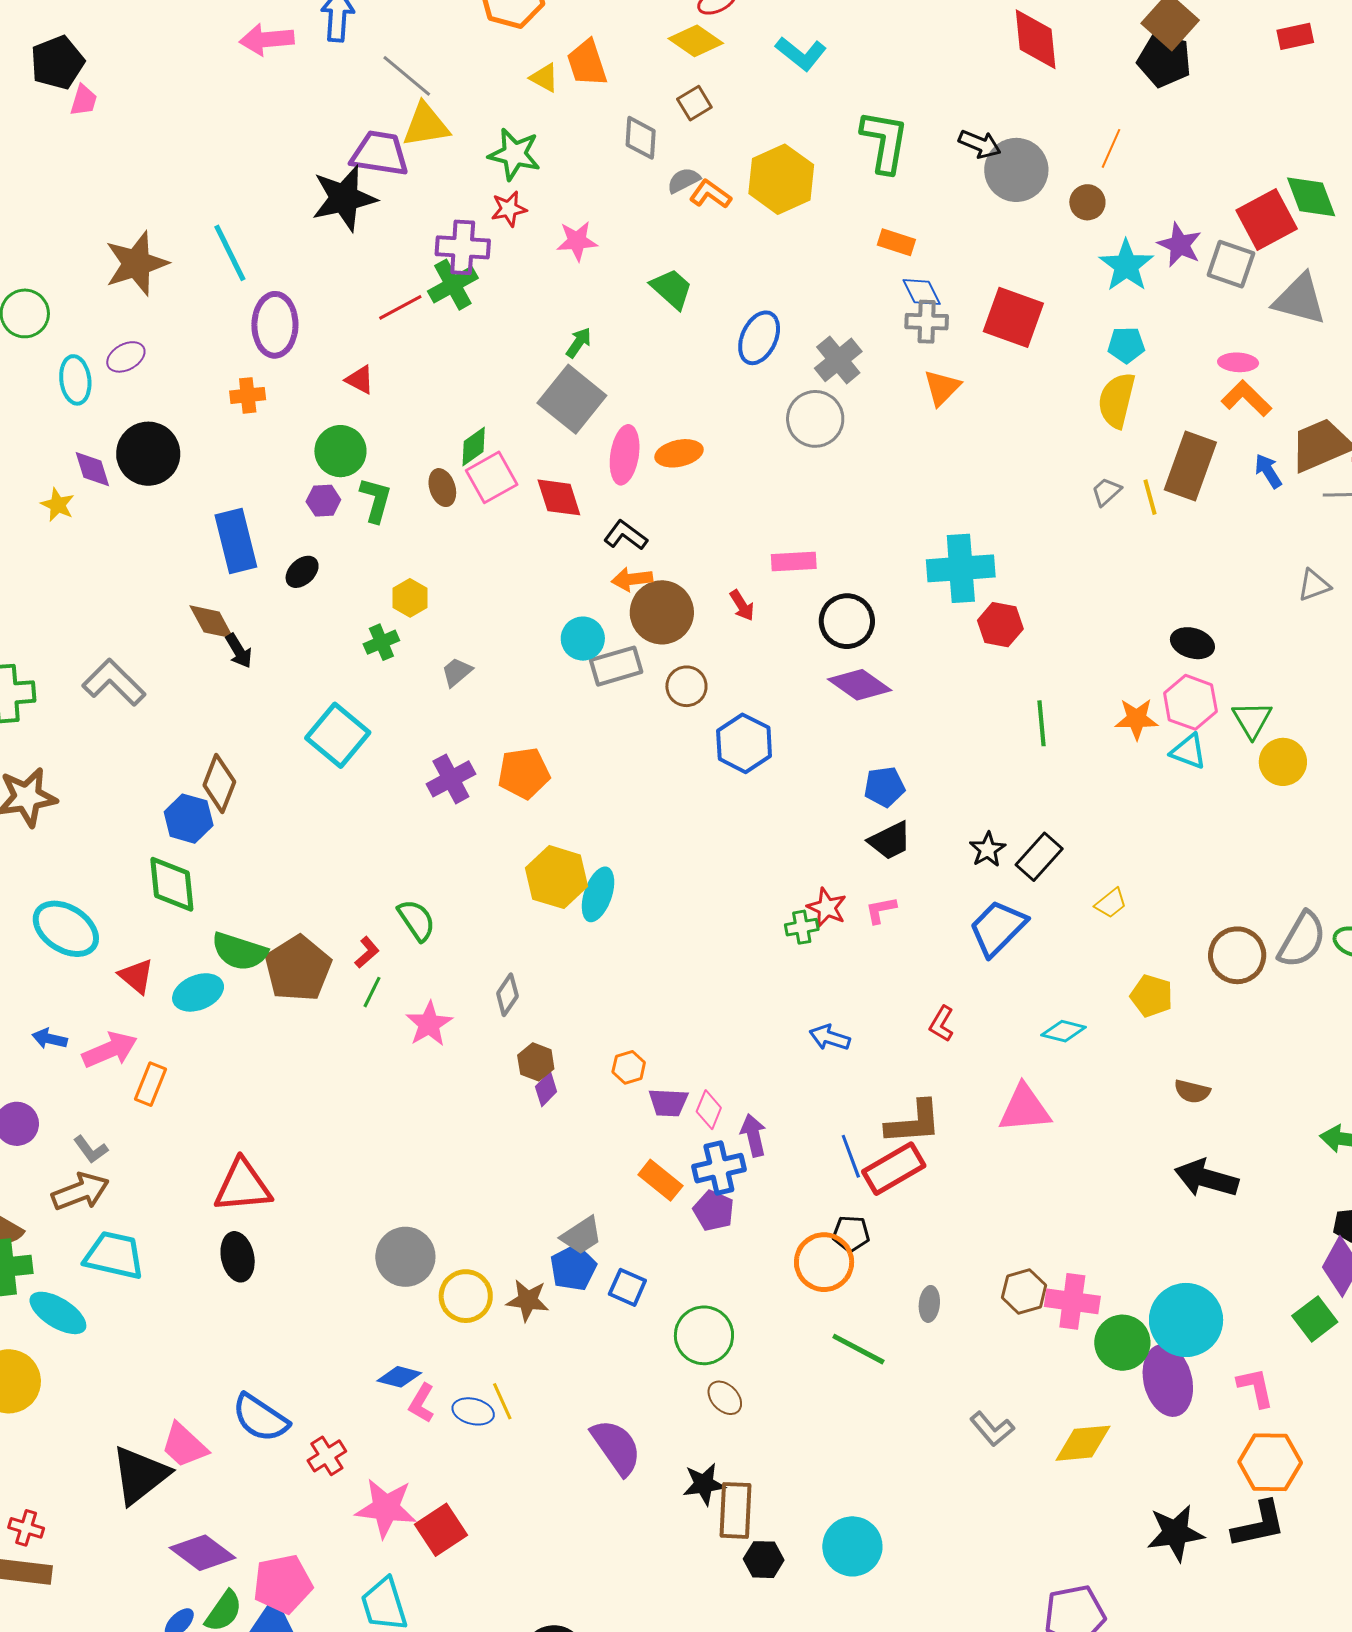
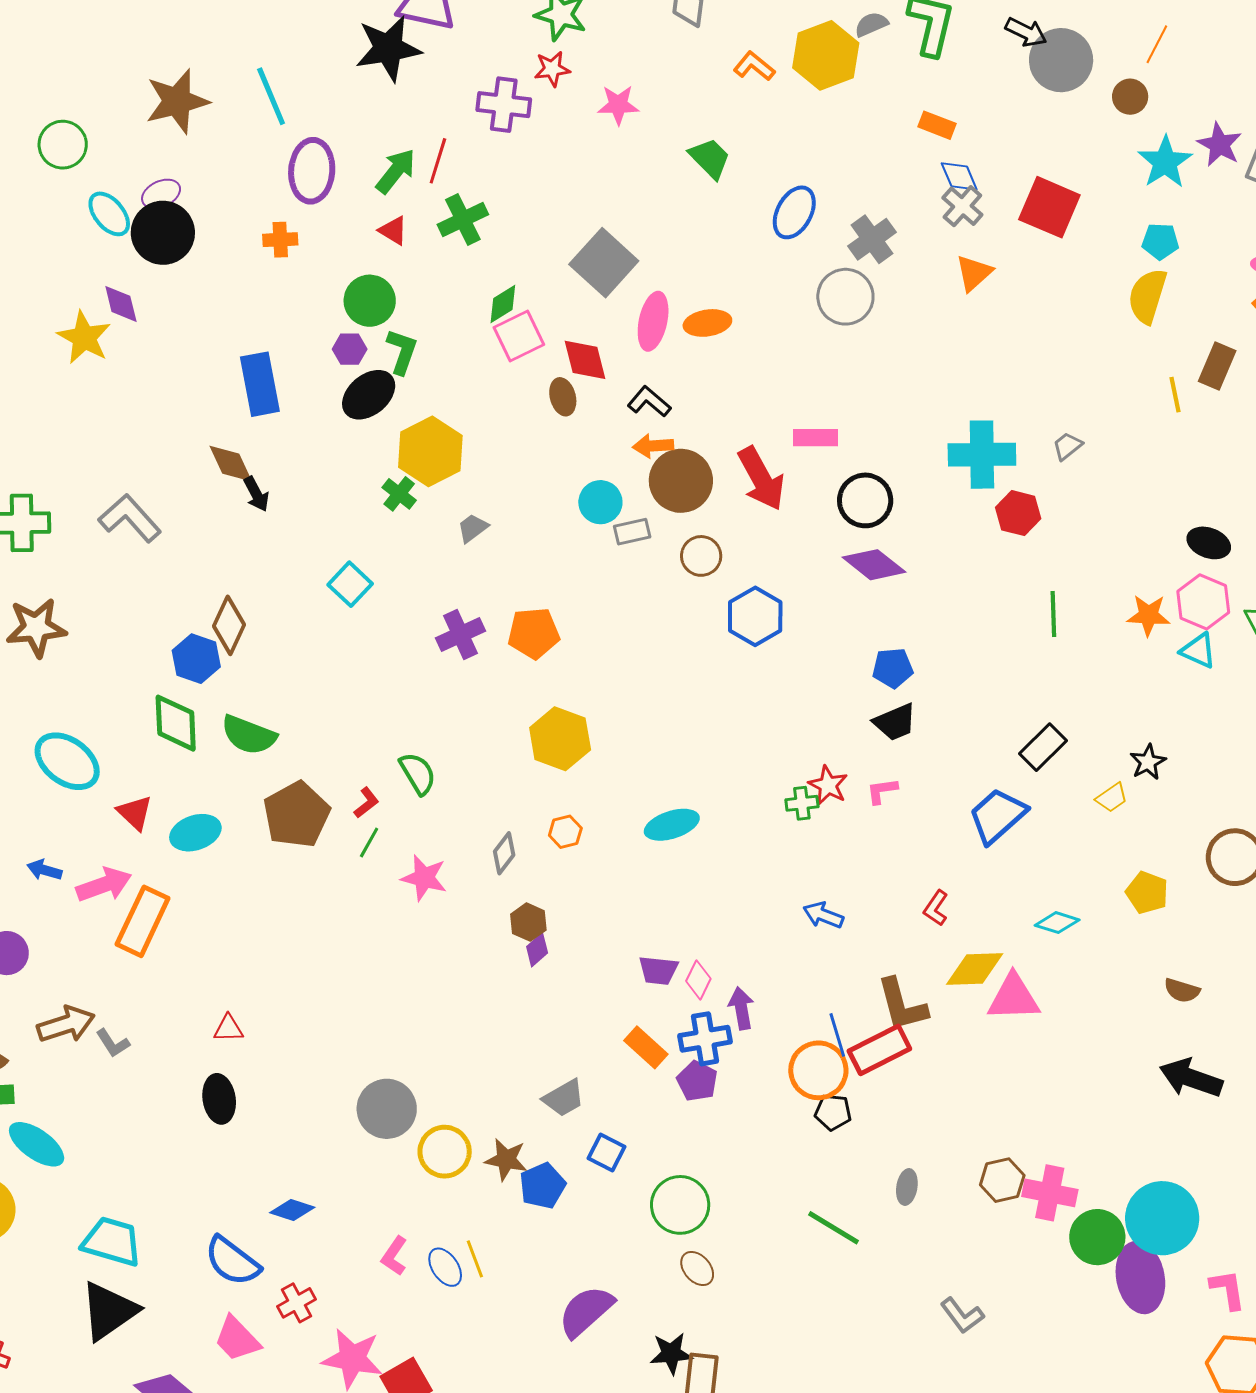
gray semicircle: (684, 180) -> (871, 24), moved
green cross: (453, 285) -> (463, 220), moved
red line: (400, 307) -> (438, 161), turned -48
gray cross: (927, 322) -> (962, 206), turned 36
green arrow: (579, 343) -> (396, 171), moved, size x1.5
cyan ellipse: (75, 380) -> (109, 214), turned -36
black circle: (148, 454) -> (163, 233), moved
brown rectangle: (1190, 466) -> (1217, 366), size x0.7
brown ellipse: (442, 488) -> (563, 397), moved
gray trapezoid: (1106, 492) -> (1067, 446), moved
yellow star: (58, 505) -> (84, 338), size x1.6
black ellipse: (302, 572) -> (369, 395), moved, size x1.6
yellow hexagon: (410, 598) -> (430, 451), size x1.8
red arrow: (742, 605) -> (761, 479), size x2.0
green cross: (381, 642) -> (399, 494), turned -32
gray rectangle: (616, 666) -> (632, 532), size x0.7
cyan square: (338, 735) -> (350, 584), size x0.7
black star: (988, 850) -> (1148, 762), moved
cyan ellipse: (598, 894) -> (672, 825), moved, turned 50
green semicircle: (239, 951) -> (249, 735), moved
pink star: (429, 1024) -> (424, 878), turned -30
orange hexagon: (629, 1067) -> (565, 832), moved
orange rectangle: (151, 1084) -> (143, 921), size x1.6
brown L-shape: (914, 1122) -> (902, 1005), turned 76
gray L-shape: (91, 1149) -> (113, 1043), moved
red triangle: (243, 1186) -> (229, 1028), size x0.5
cyan trapezoid: (114, 1255) -> (112, 1242), moved
orange circle: (824, 1262) -> (818, 1070), moved
blue pentagon: (573, 1268) -> (542, 1186), moved
blue diamond: (399, 1377) -> (292, 1210), moved
blue ellipse: (473, 1411) -> (445, 1267), turned 39
yellow diamond: (1083, 1443) -> (975, 969), moved
pink trapezoid: (184, 1445) -> (237, 1339), moved
purple semicircle: (616, 1447) -> (586, 1311), turned -100

